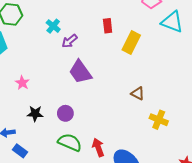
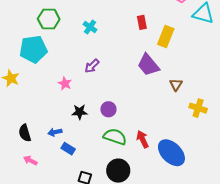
purple arrow: (70, 41) -> (92, 66), moved
purple trapezoid: (80, 72) -> (148, 65), moved
brown triangle: (138, 93) -> (176, 85), turned 40

